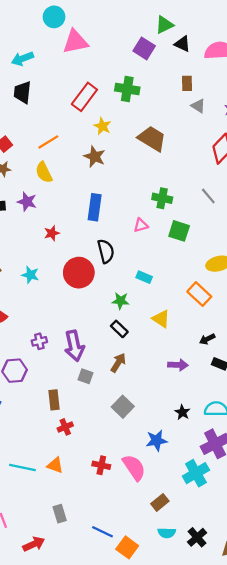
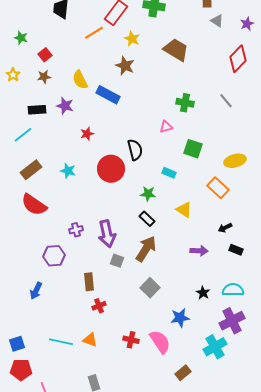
orange line: (48, 142) -> (94, 33), moved
blue rectangle: (95, 207) -> (108, 95), moved, turned -70
green square: (179, 231) -> (193, 149), moved
brown arrow: (118, 363) -> (146, 249), size x1.5

